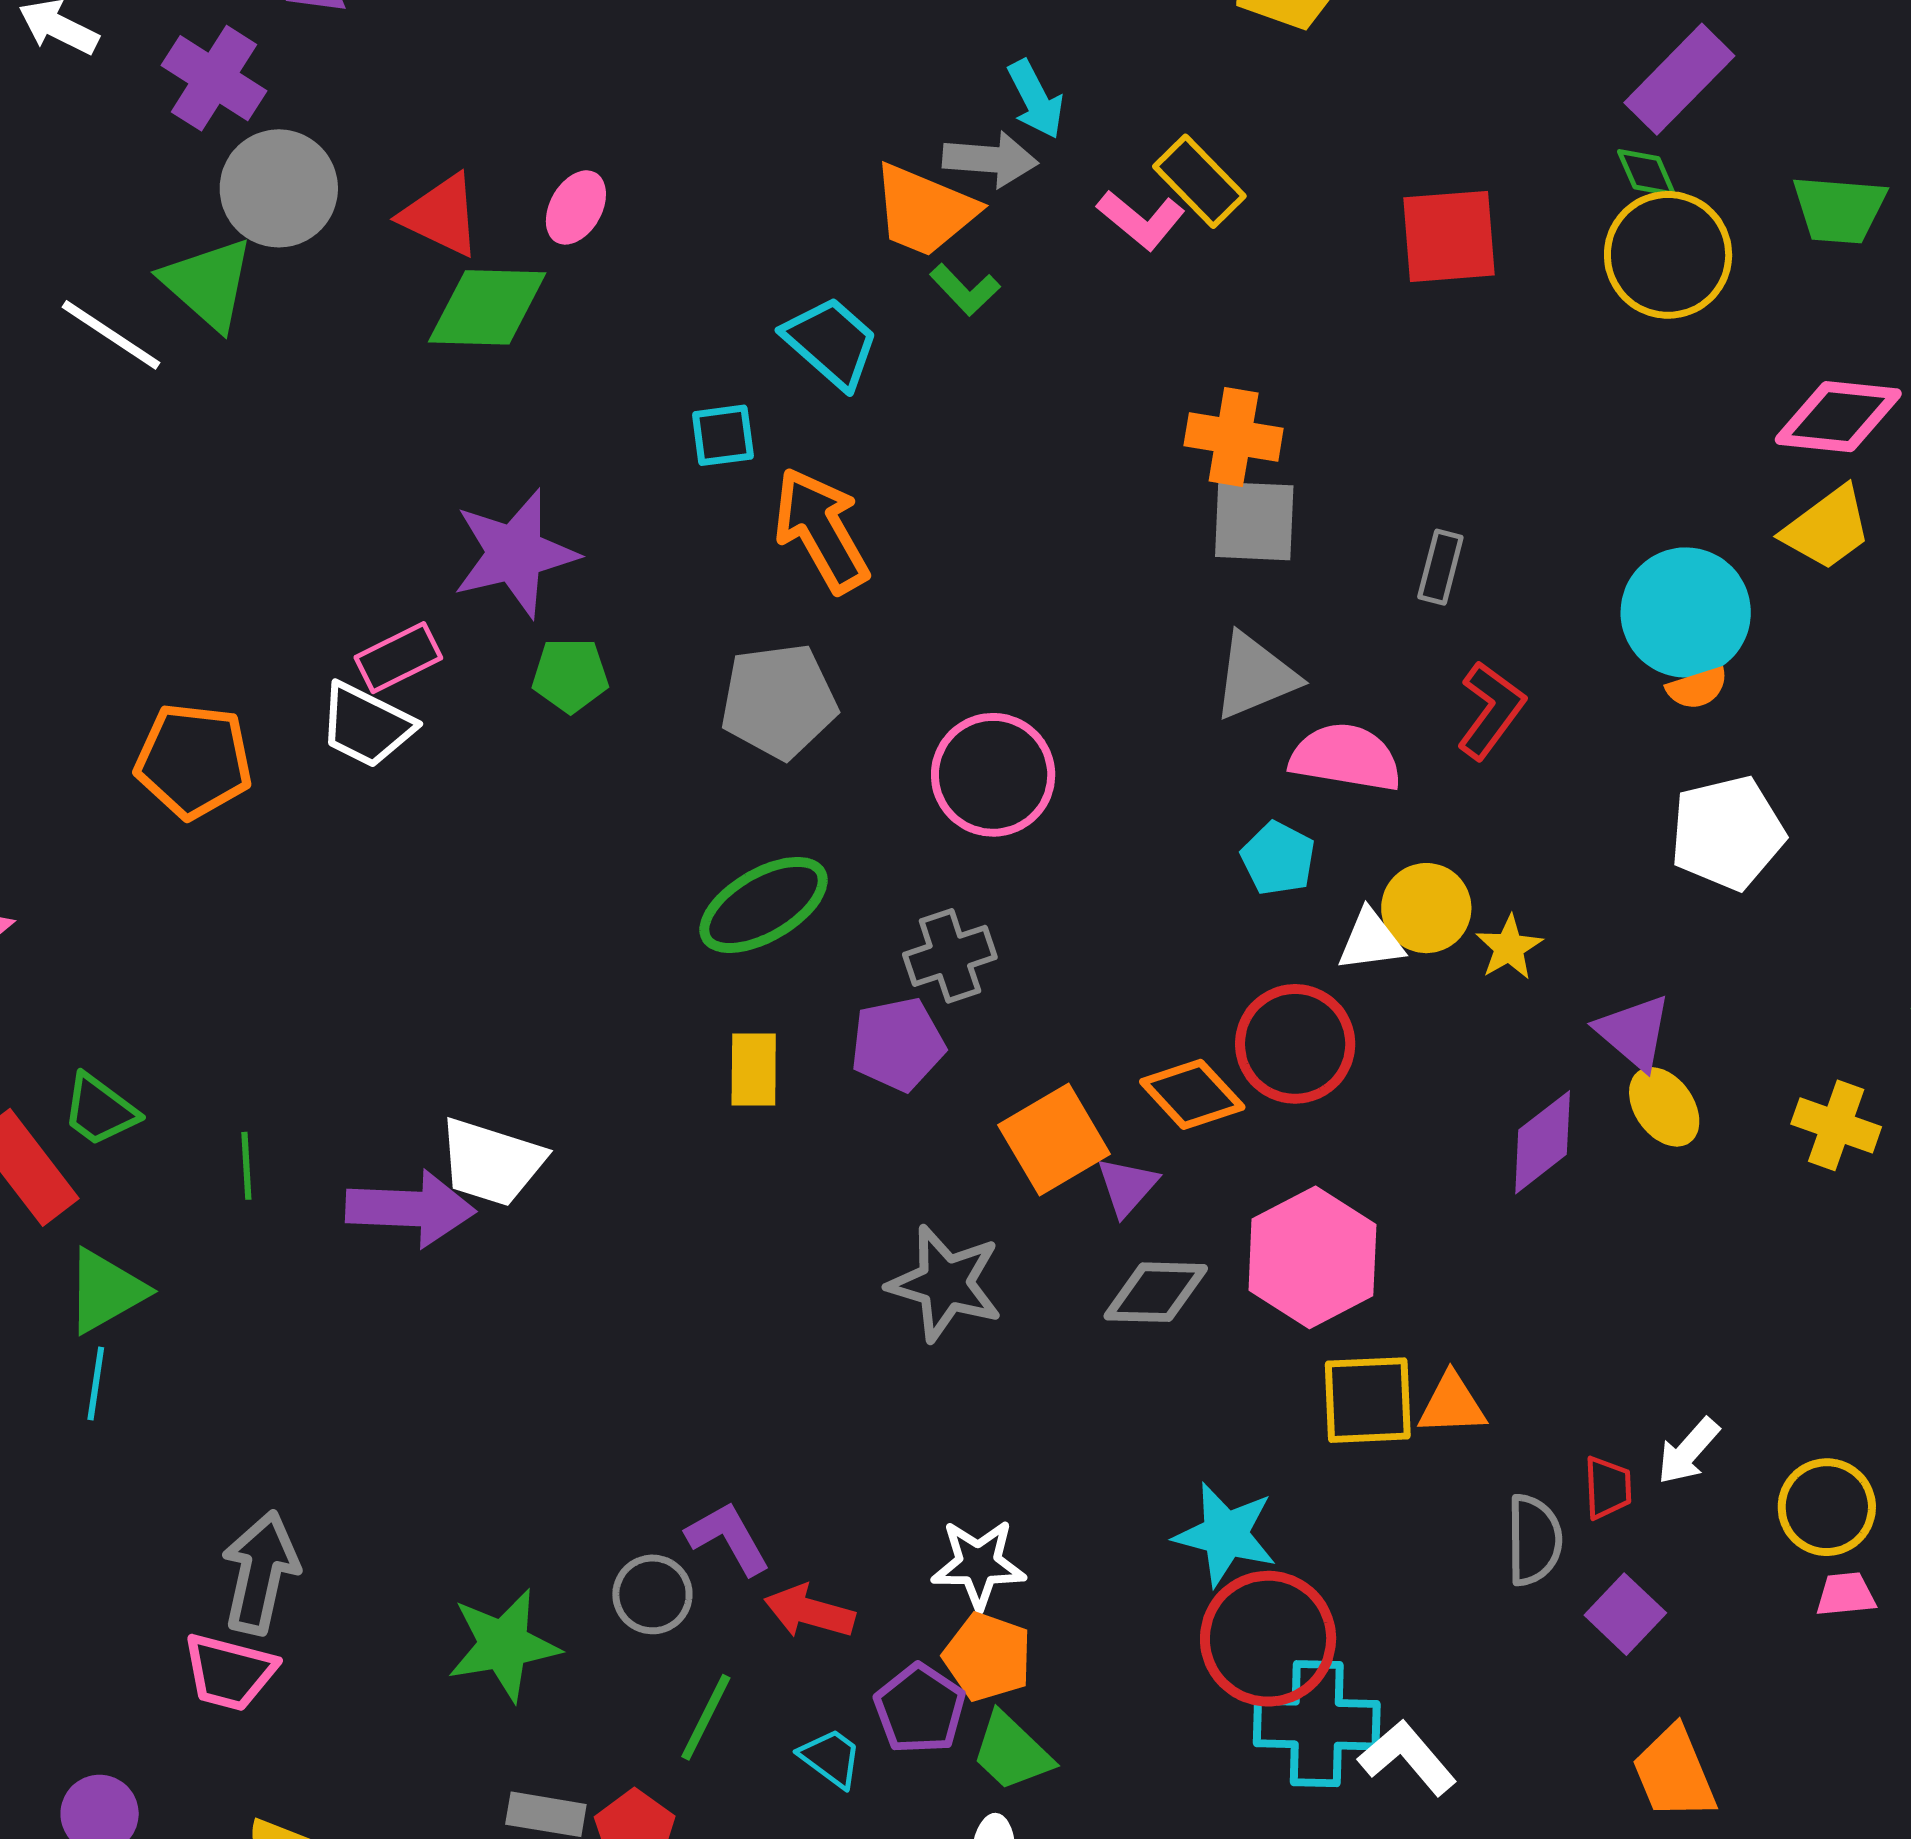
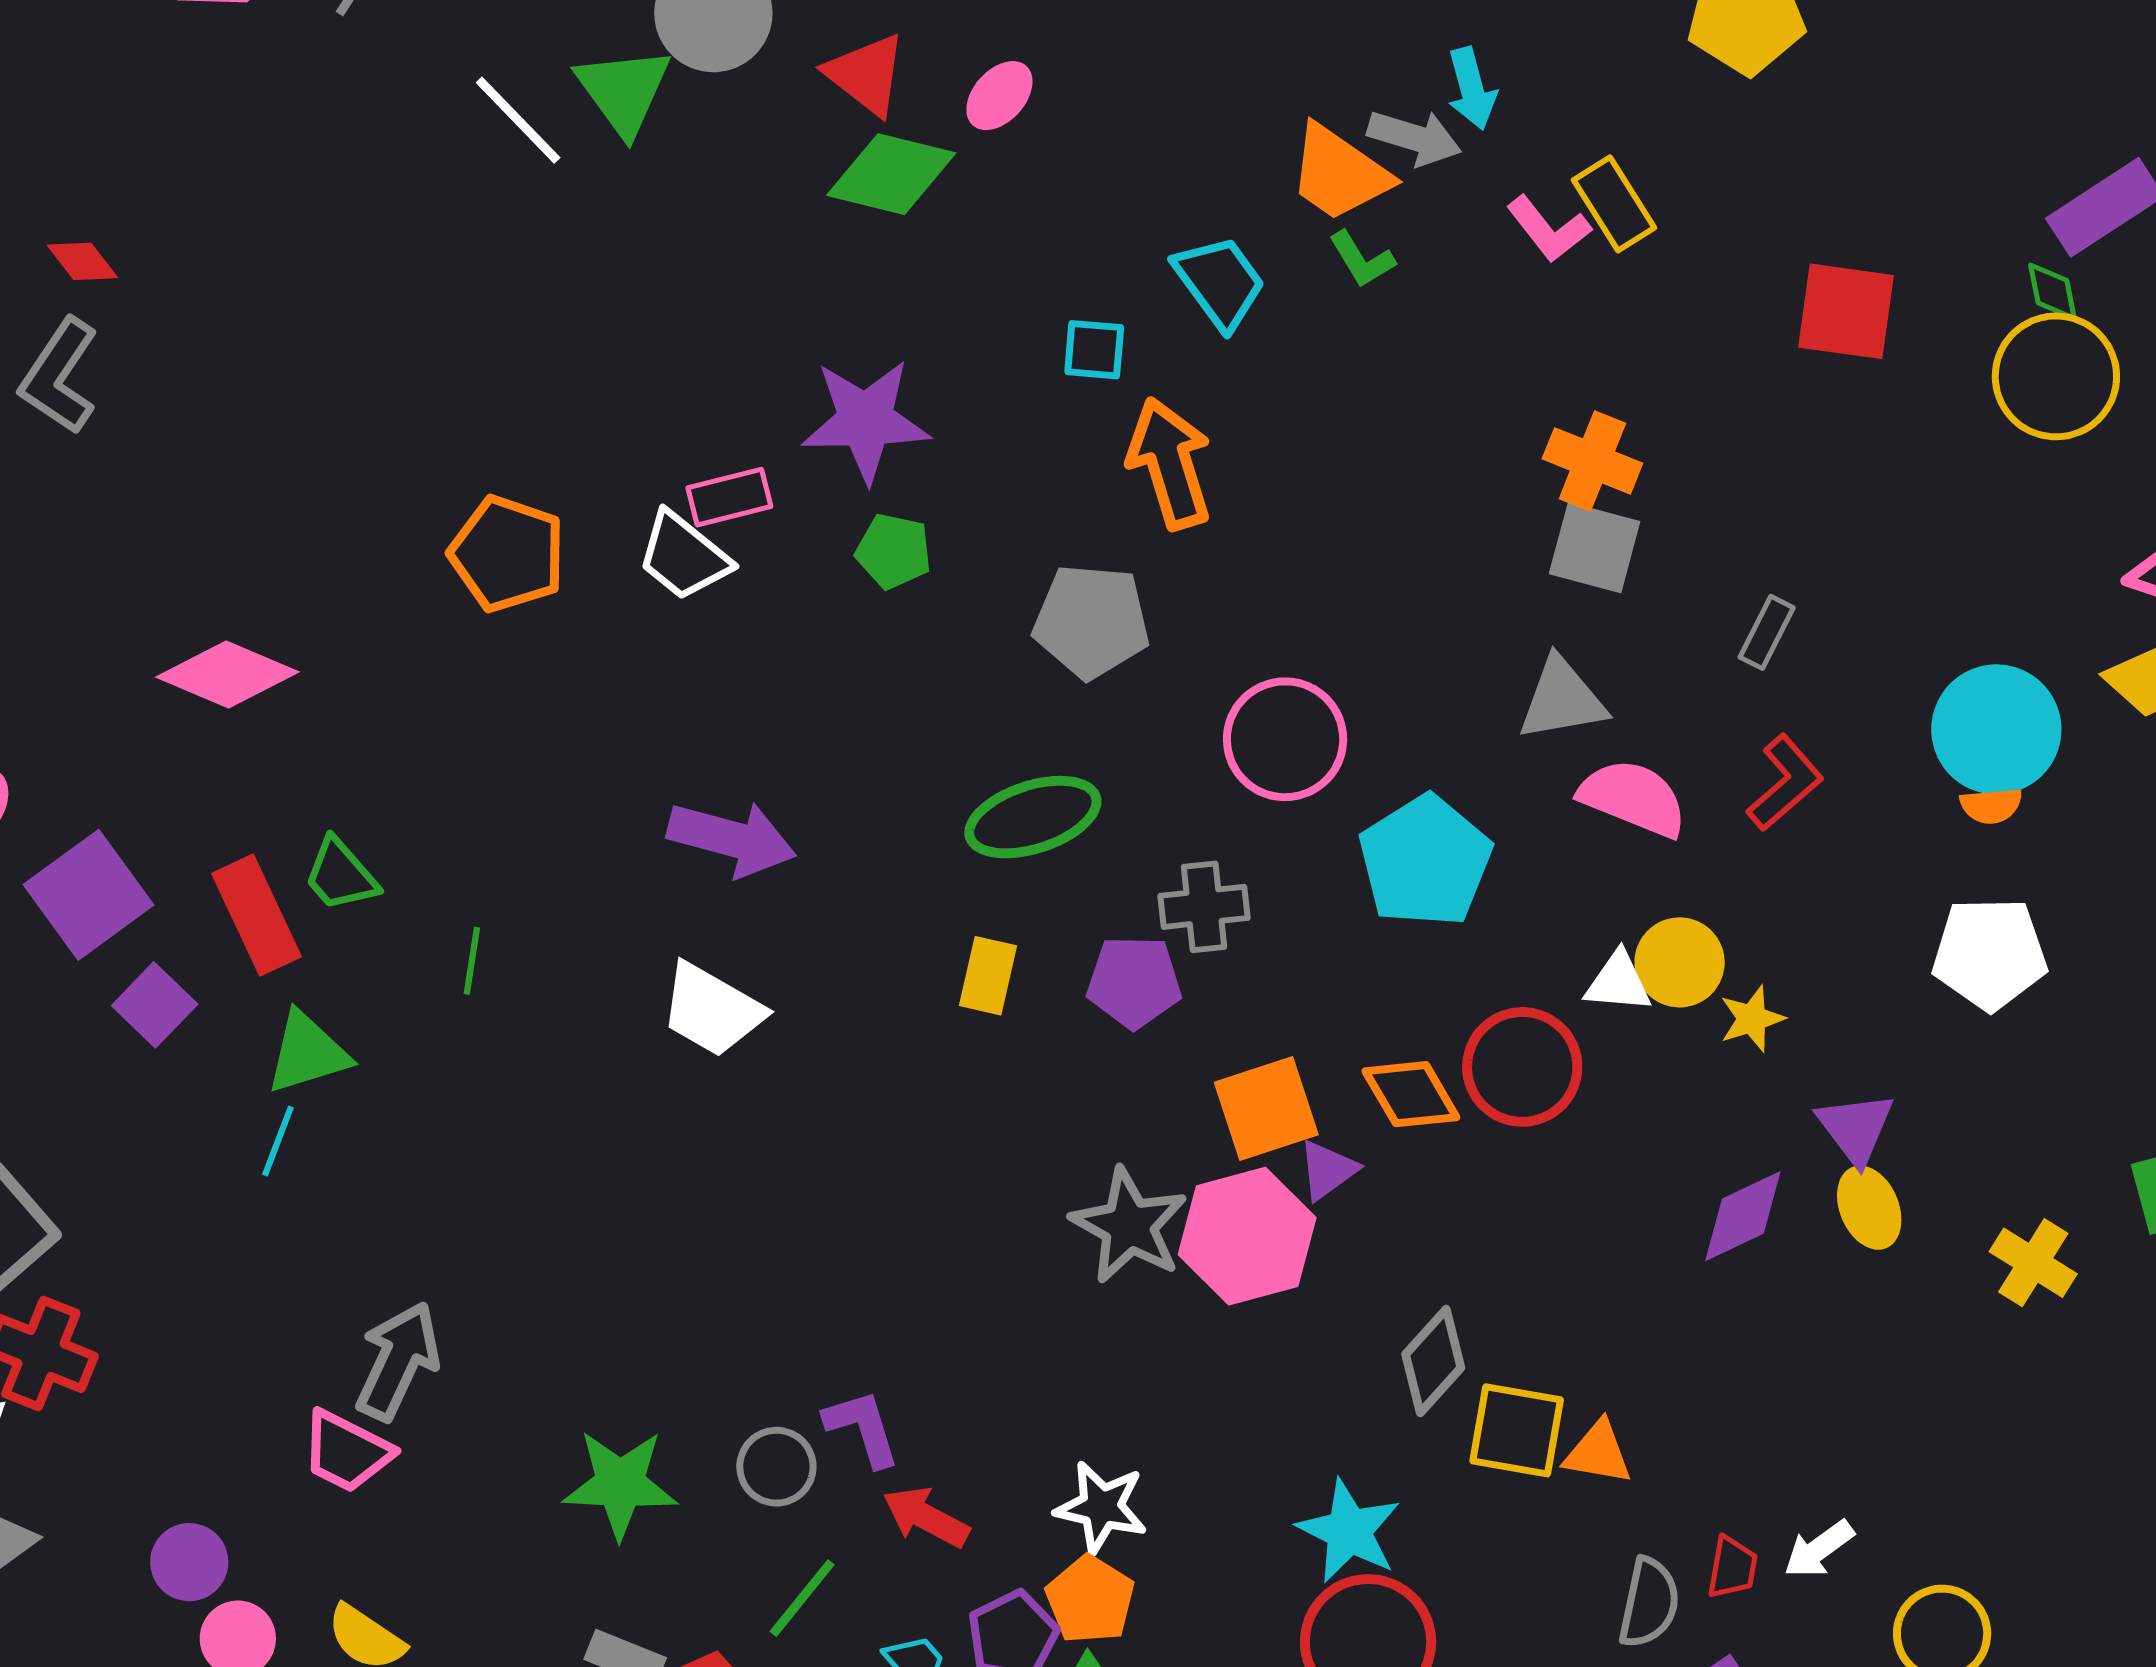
cyan pentagon: (1278, 858) -> (1425, 861), moved, size x1.8
purple arrow: (410, 1209) -> (732, 839), moved
pink hexagon: (1312, 1257) -> (1247, 1236), moved
gray diamond: (1156, 1292) -> (1433, 1361), moved, turned -62

